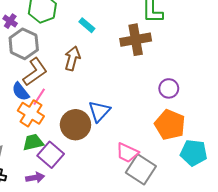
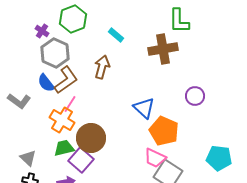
blue semicircle: (21, 92) -> (46, 83), moved
blue triangle: (99, 111) -> (144, 108), moved, turned -30
brown circle: (75, 125) -> (91, 138), moved
orange pentagon: (170, 125) -> (164, 131), moved

